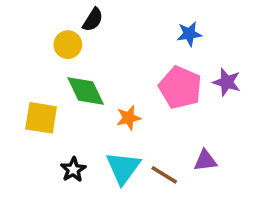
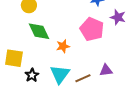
purple star: (227, 82) -> (118, 17), moved
yellow square: (41, 118) -> (14, 58), moved
brown line: (164, 175) -> (83, 78), turned -56

